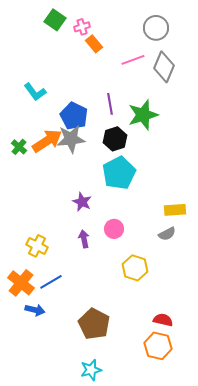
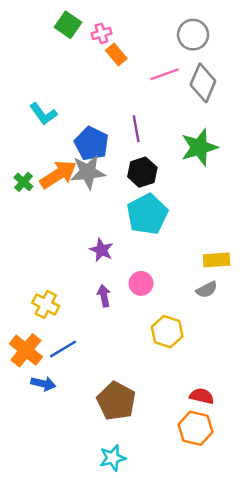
green star: (143, 115) -> (199, 147), moved

